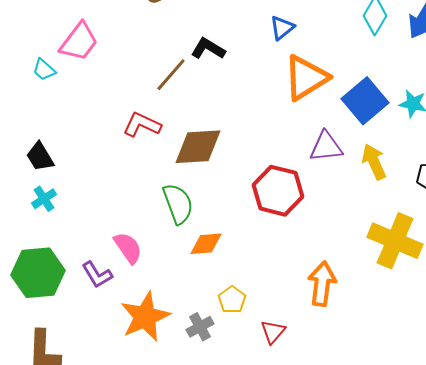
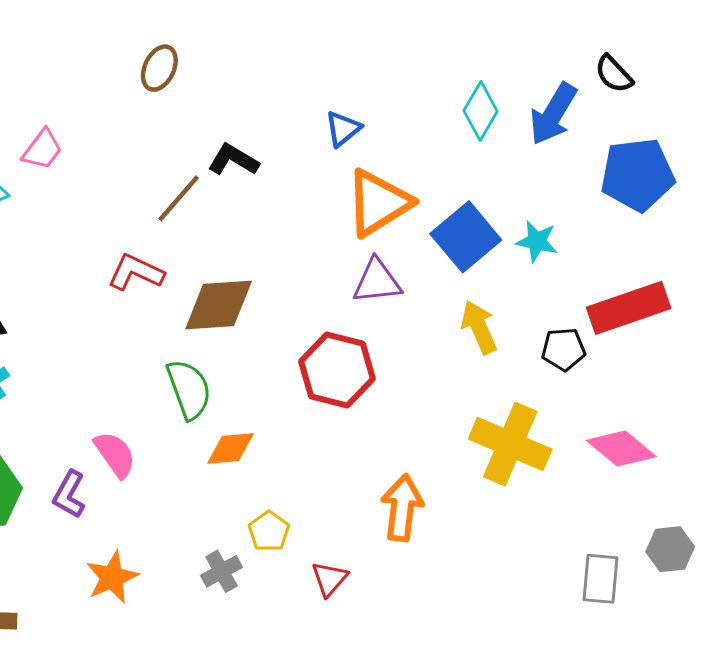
pink trapezoid: (79, 42) -> (42, 149), size x0.7
purple triangle: (326, 147) -> (377, 281), moved
purple L-shape: (97, 275) -> (69, 494), turned 60
orange star: (145, 317) -> (112, 577), moved, size x0.7

